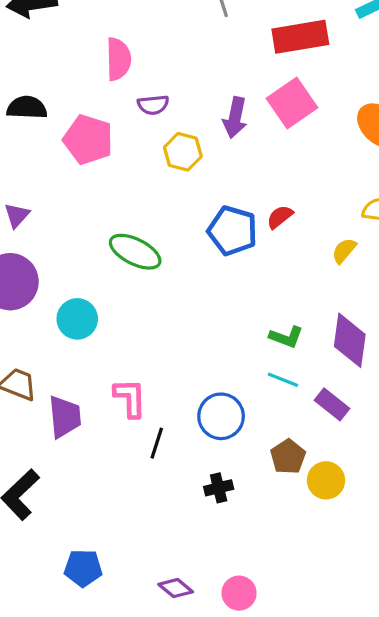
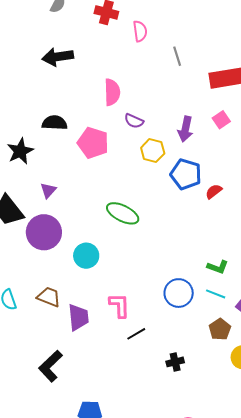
pink square: (292, 103) -> (221, 120), size x0.6
purple semicircle: (153, 105) -> (134, 121), turned 30
blue pentagon: (232, 231) -> (186, 174), moved
blue circle: (221, 416) -> (179, 293), moved
black line: (157, 443) -> (136, 334), turned 42
brown pentagon: (288, 457) -> (220, 329), moved

